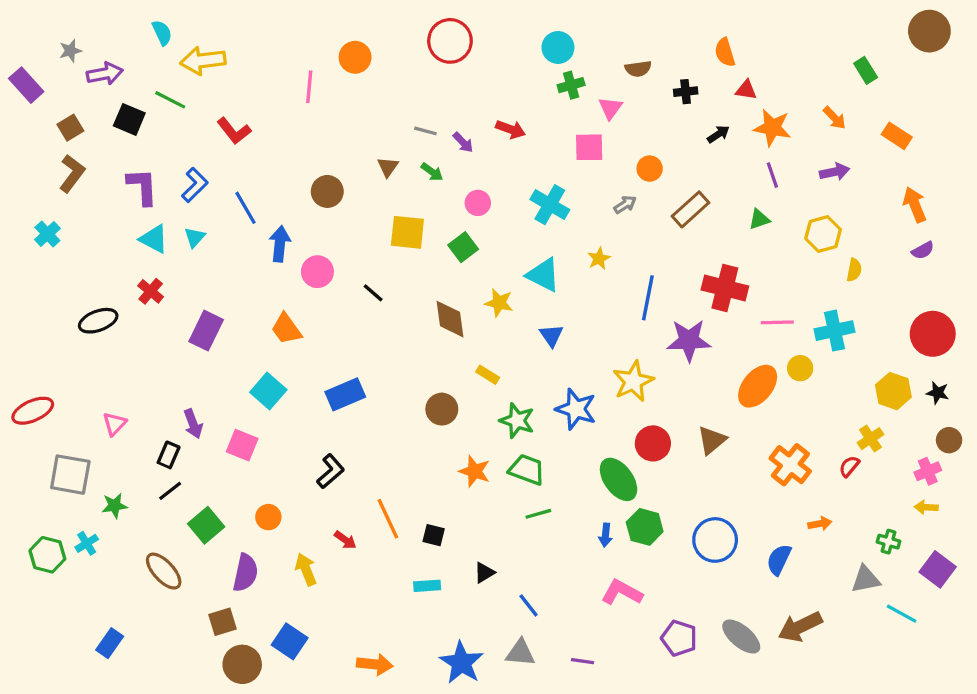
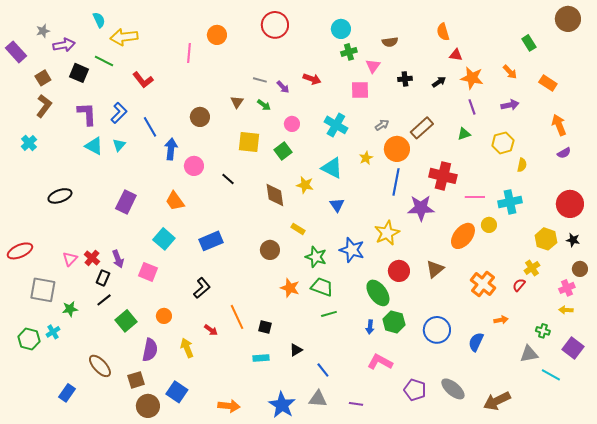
black cross: (686, 92) -> (405, 79), moved
orange circle: (650, 169) -> (397, 149), moved, size x1.6
red cross: (151, 291) -> (92, 258), moved
brown ellipse: (164, 571) -> (100, 366), moved
brown arrow: (800, 627) -> (497, 401), moved

